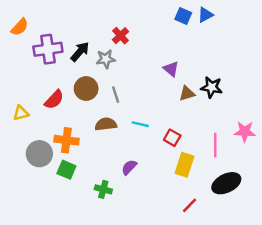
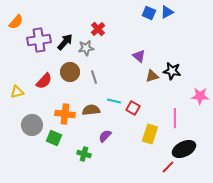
brown semicircle: (106, 124) -> (91, 110), moved
pink star: (245, 132) -> (200, 96), moved
red square: (172, 138) -> (133, 108), moved
orange cross: (66, 140) -> (65, 114), moved
red line: (189, 205) -> (168, 167), moved

